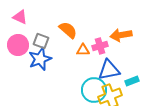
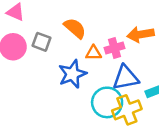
blue star: (40, 59) -> (72, 74), moved

